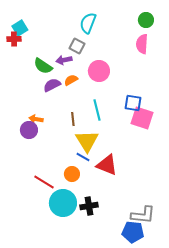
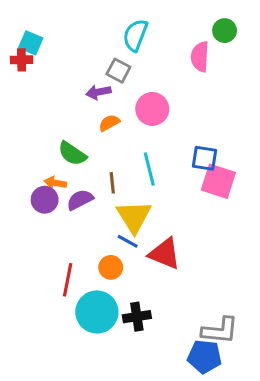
cyan square: (20, 28) -> (31, 43), turned -35
pink semicircle: (142, 44) -> (200, 57), moved
green semicircle: (43, 66) -> (72, 154), moved
purple semicircle: (52, 85) -> (80, 200), moved
red line: (44, 182) -> (68, 280), turned 70

